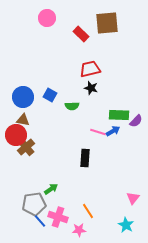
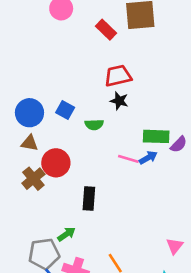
red circle: (16, 135) -> (56, 163), moved
black rectangle: (85, 158) -> (89, 198), moved

